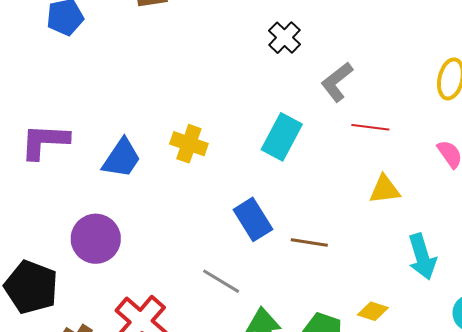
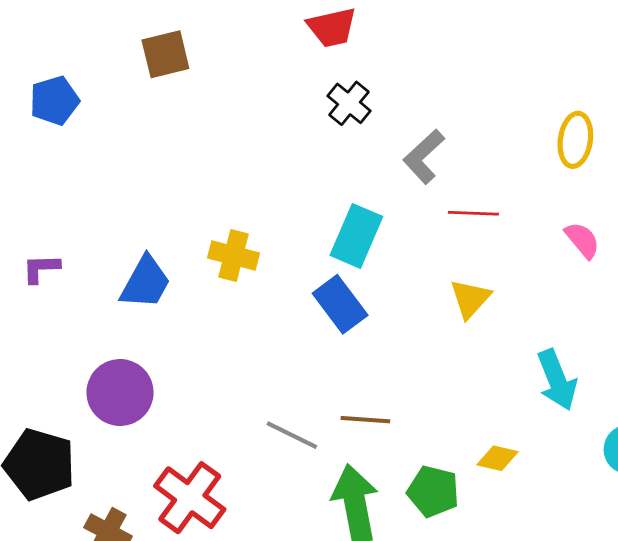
purple L-shape: (45, 141) -> (41, 268), size x0.6
yellow triangle: (385, 190) -> (470, 299), moved, turned -36
blue rectangle: (253, 219) -> (340, 304), moved
brown line: (309, 243) -> (365, 420), moved

